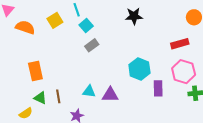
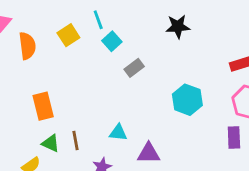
orange semicircle: (25, 27) -> (27, 46), turned 66
gray rectangle: (92, 45) -> (134, 68), moved
purple rectangle: (158, 88) -> (234, 138), moved
purple triangle: (110, 95) -> (149, 153), moved

